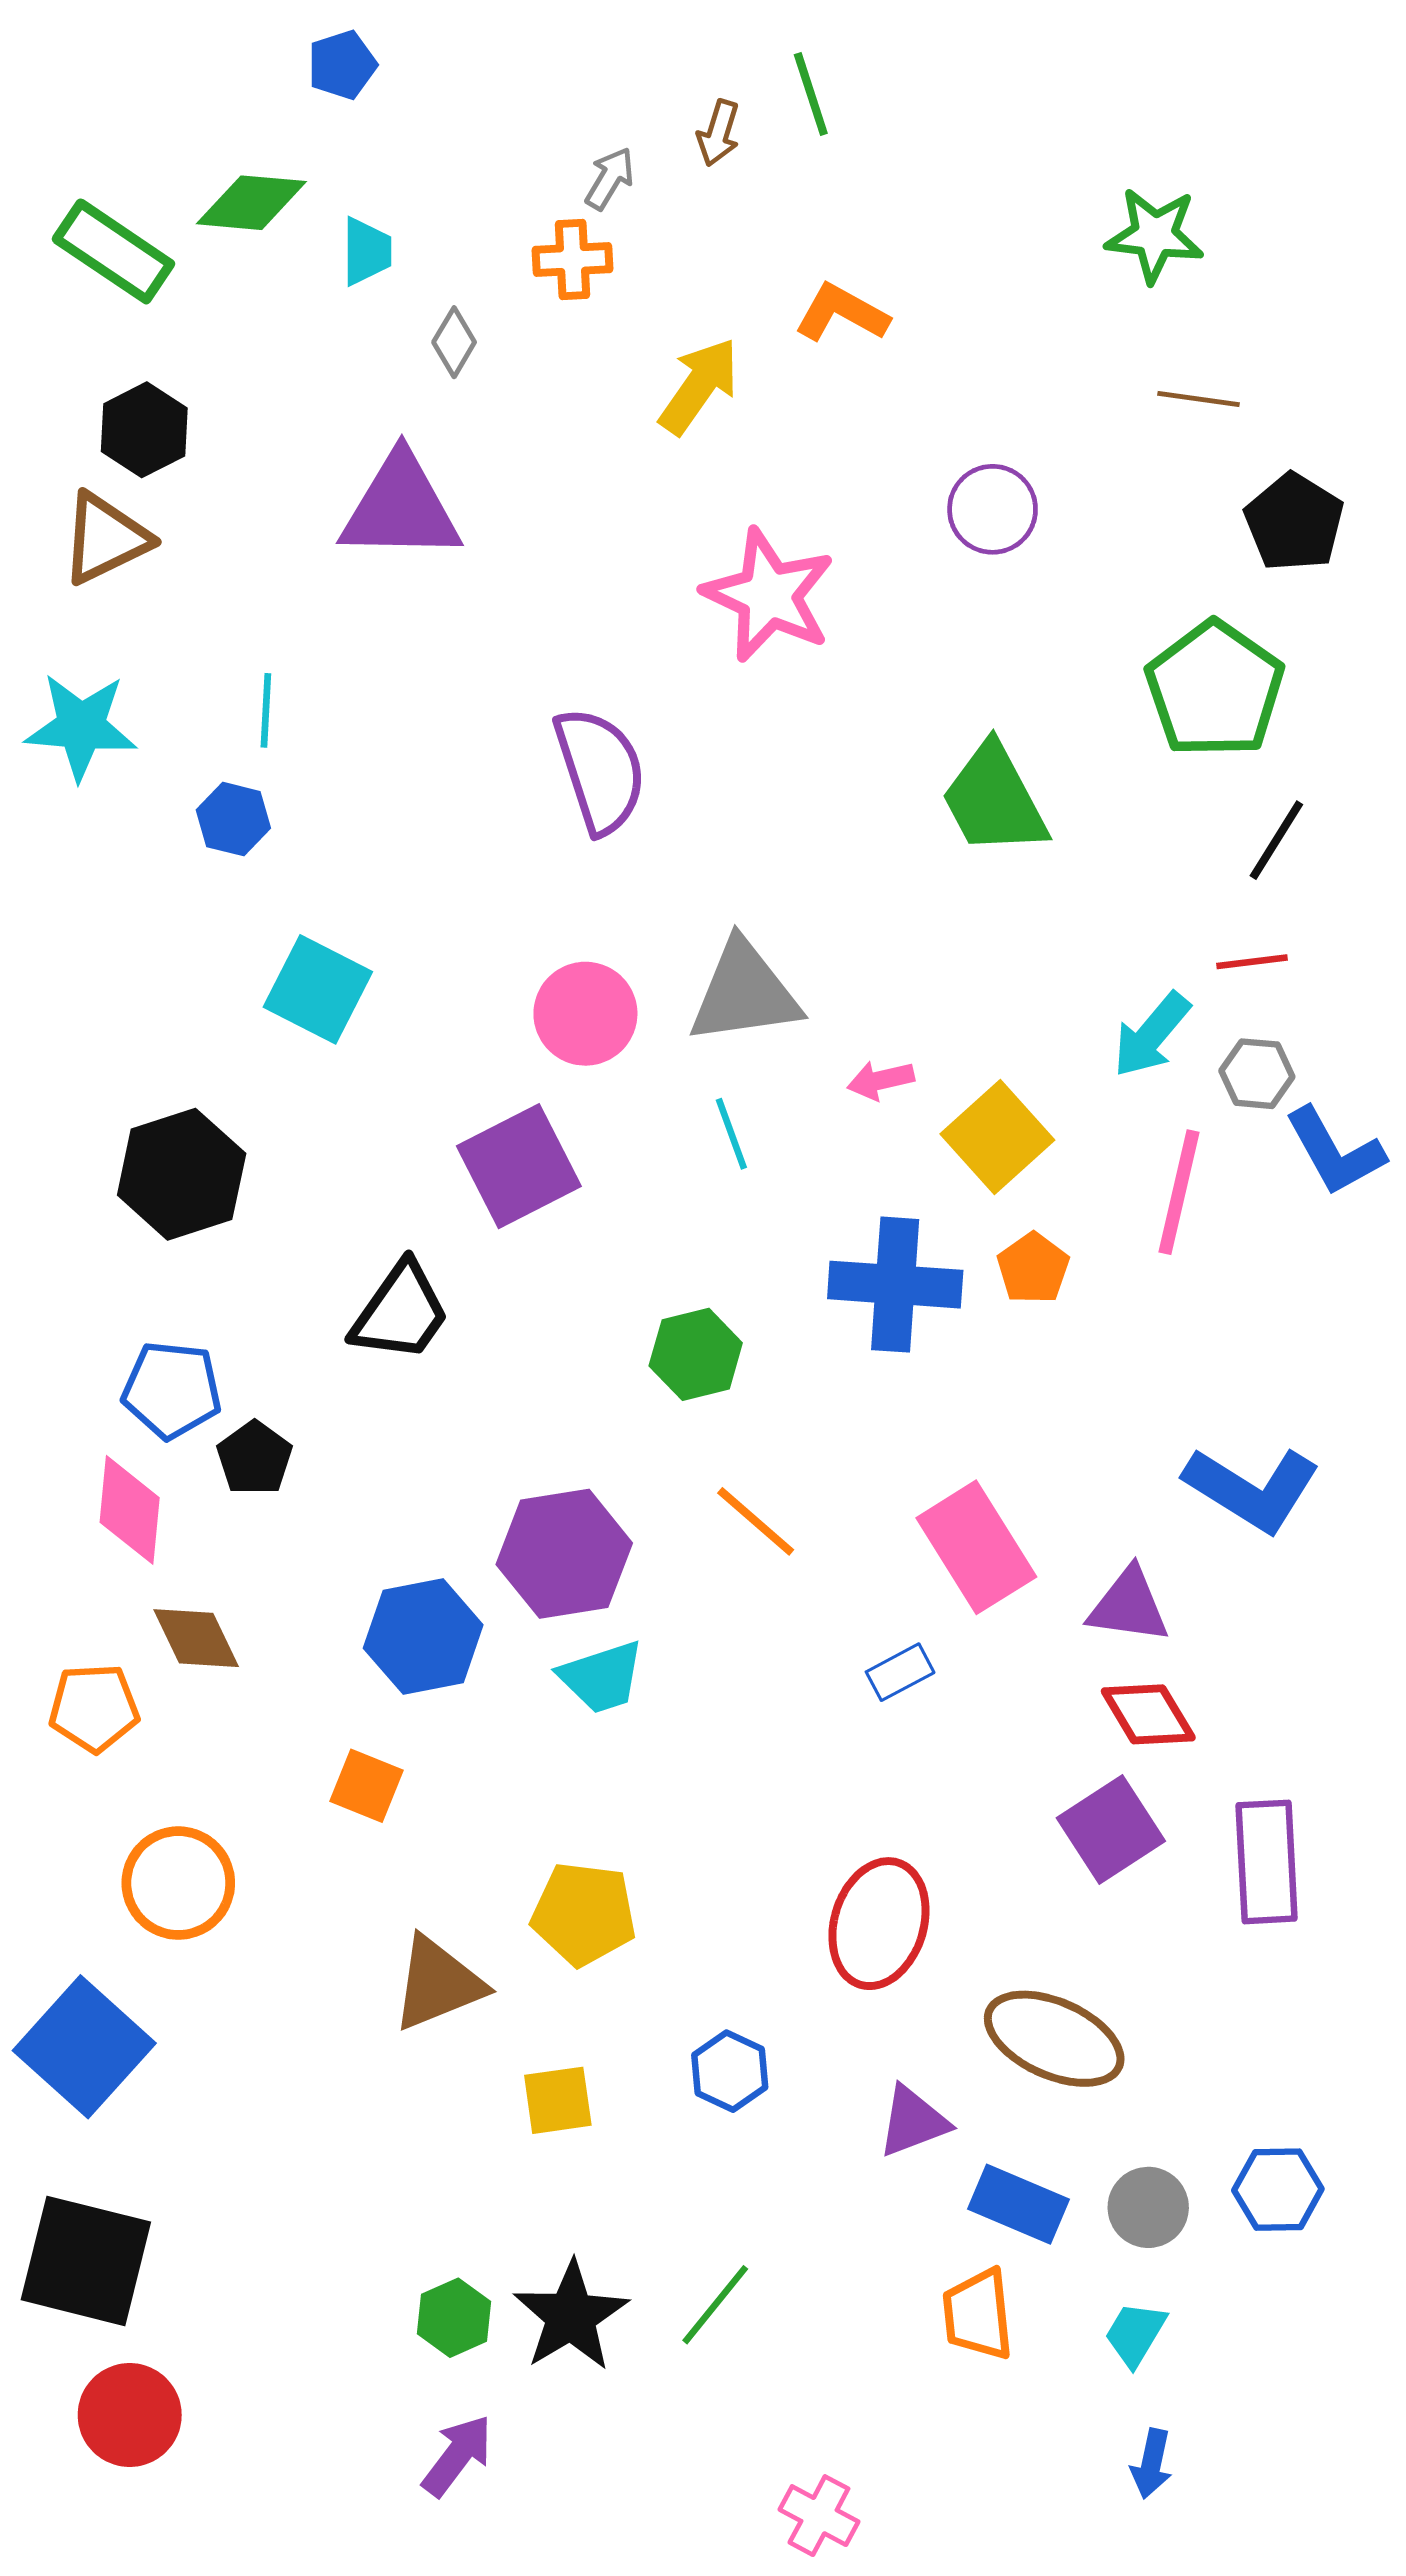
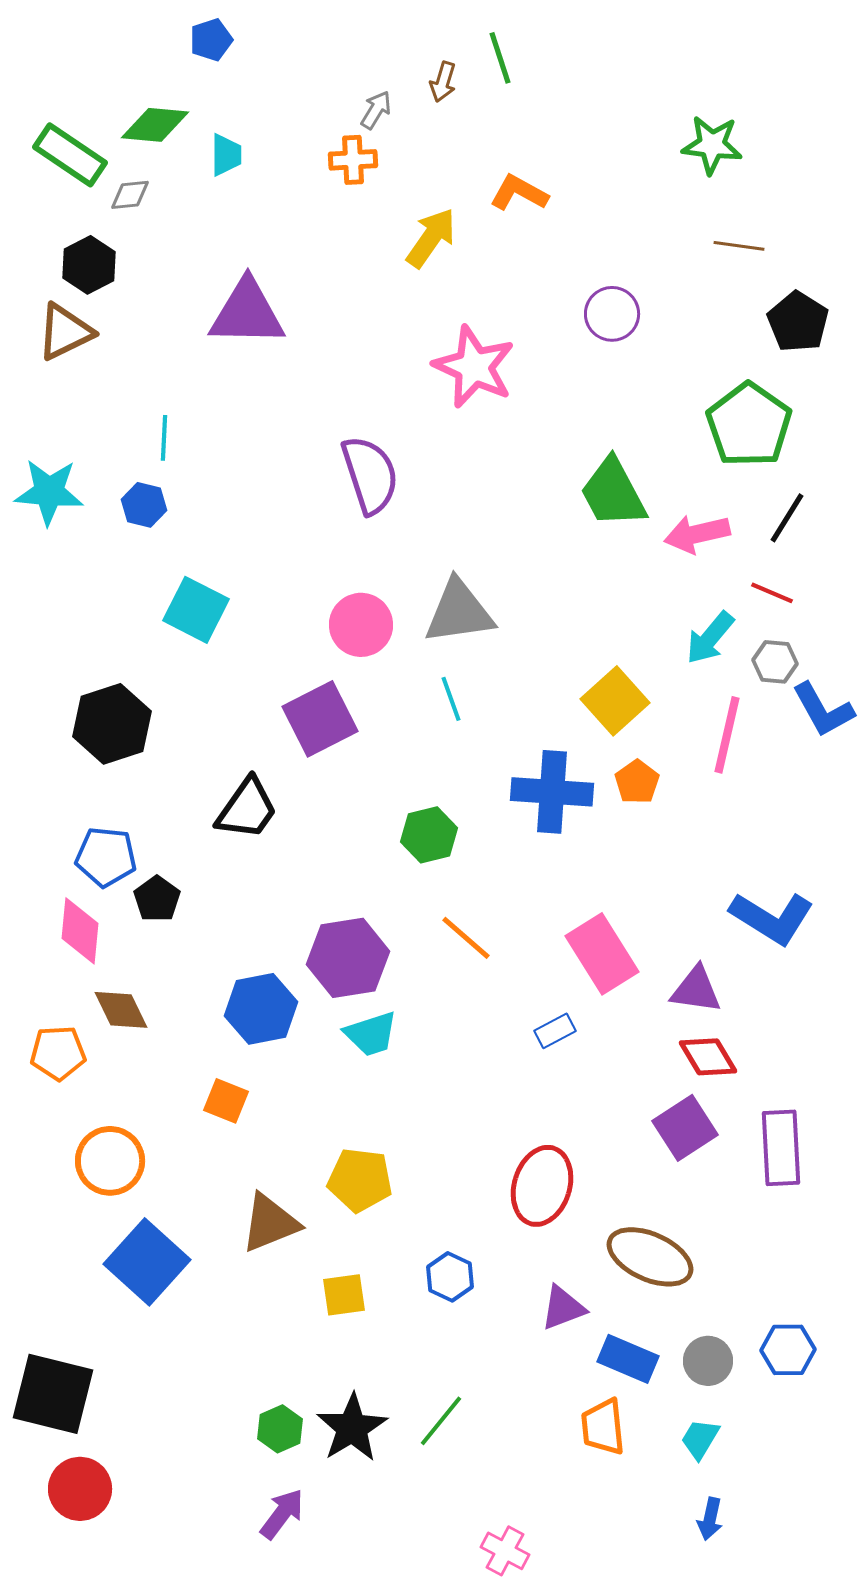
gray diamond: (454, 342) -> (130, 195), moved, turned 54
cyan star: (81, 727) -> (49, 492), moved
red line: (1252, 962) -> (772, 593), turned 30
pink arrow: (881, 1080) -> (697, 534), moved, size x1.6
blue square: (84, 2047) -> (147, 1262), moved

